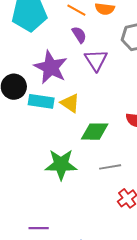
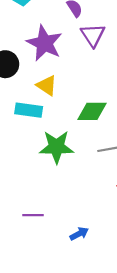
cyan rectangle: (41, 101) -> (29, 110), moved
yellow triangle: (70, 103) -> (47, 85), moved

